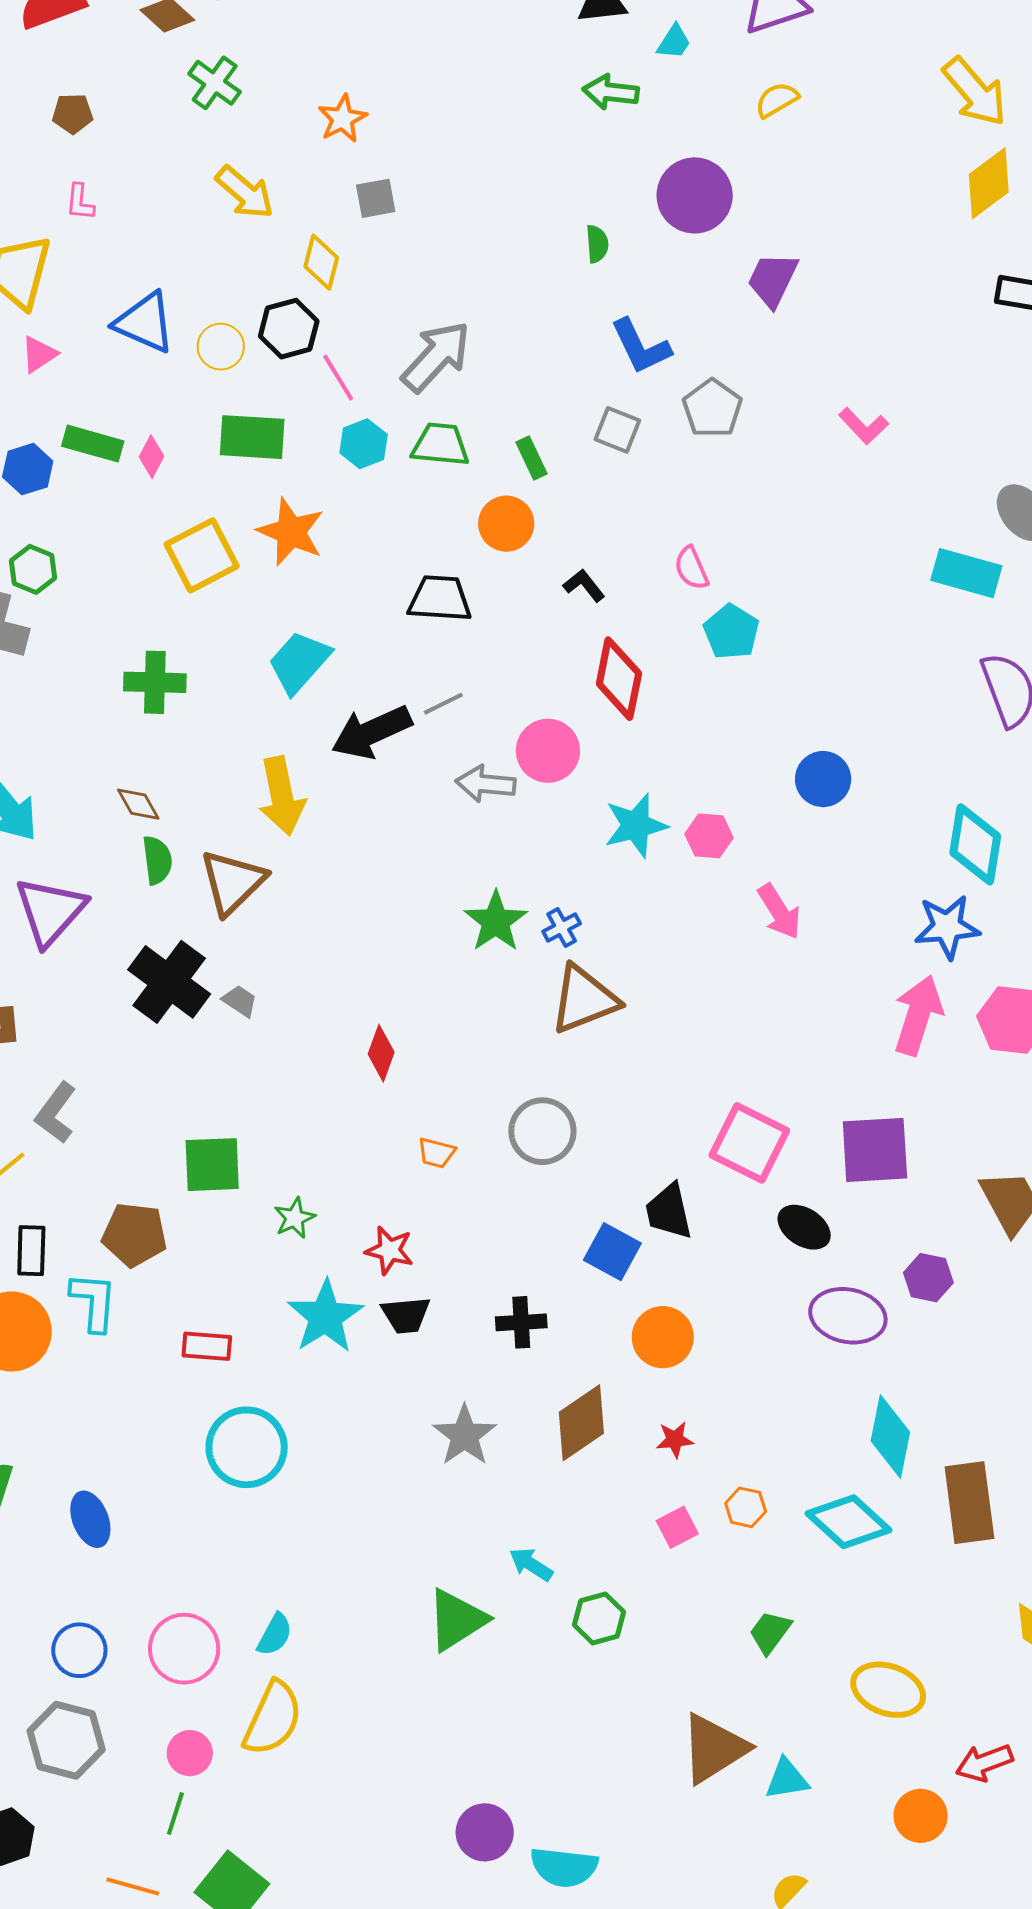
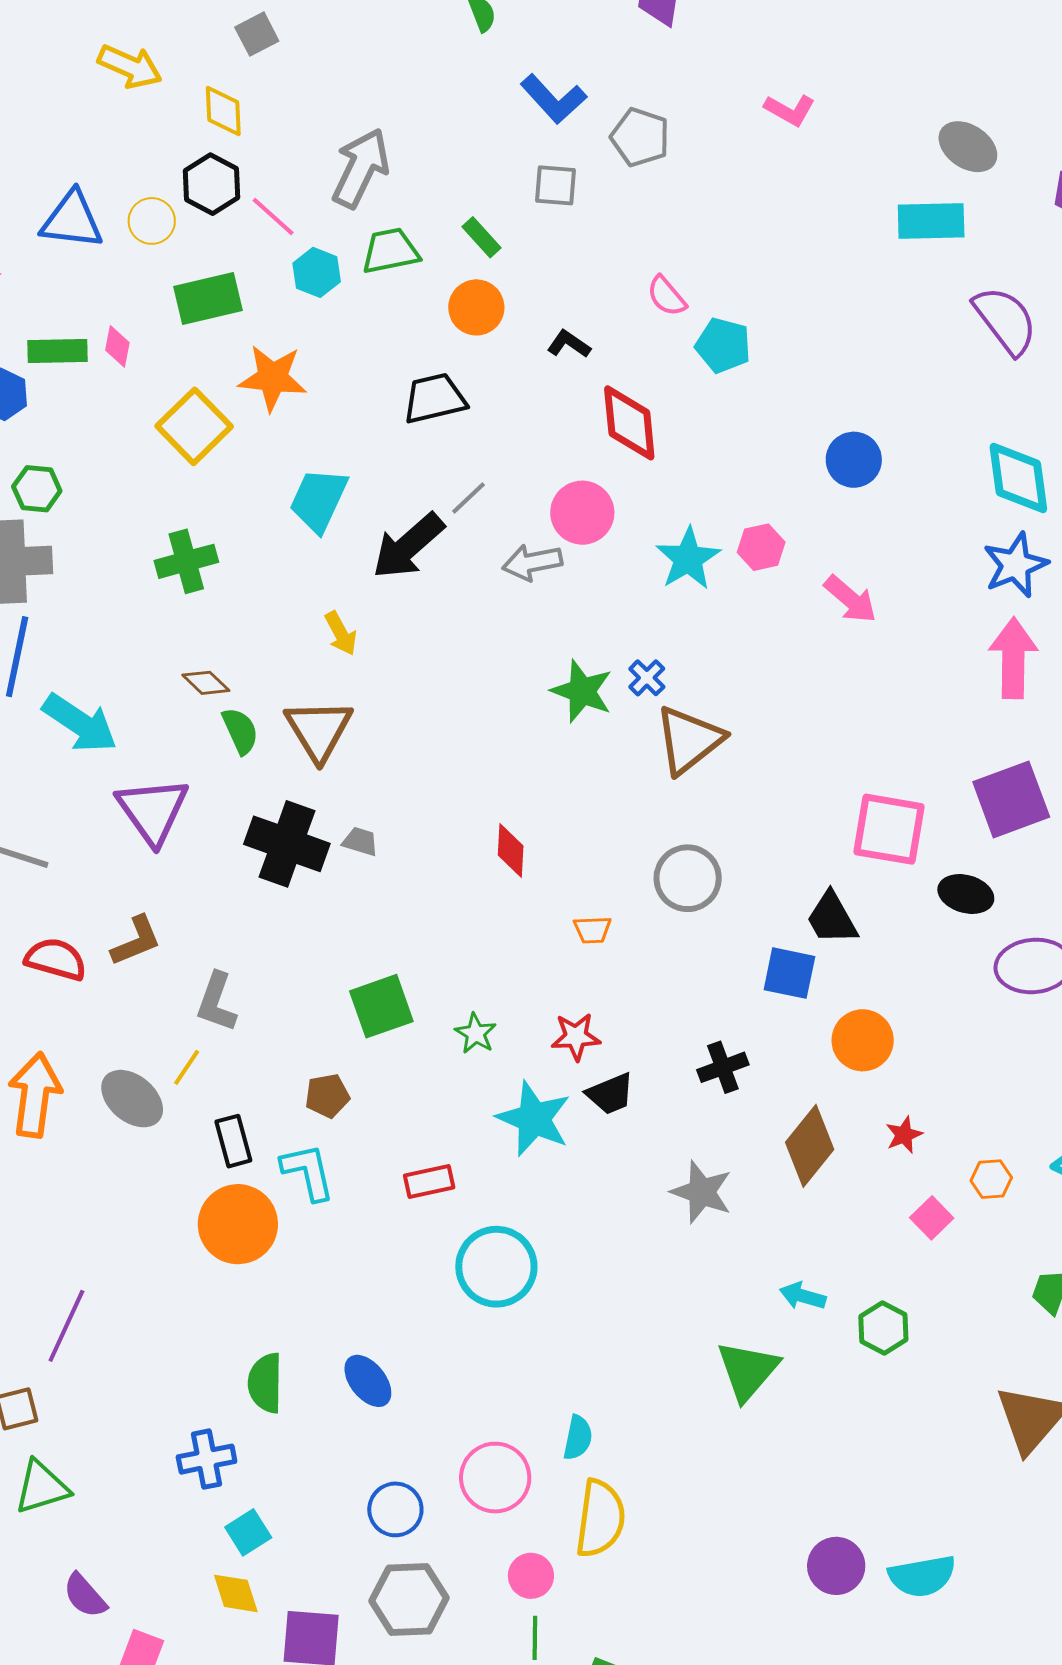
yellow arrow: (282, 796) -> (341, 633), size x0.6
brown pentagon: (134, 1235) -> (327, 1096), size x0.7

